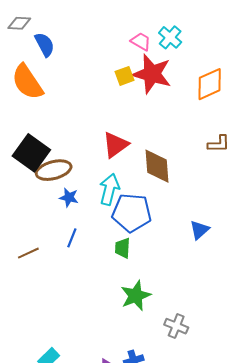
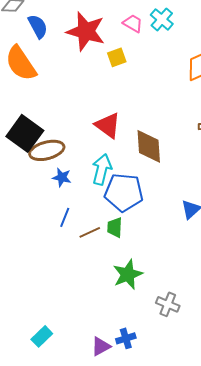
red star: (152, 74) -> (86, 31), moved
red triangle: (115, 145) -> (108, 125), turned -48
brown line: (28, 253) -> (90, 232), moved

